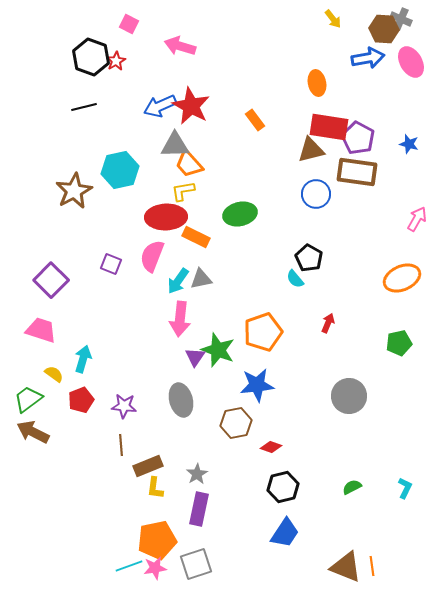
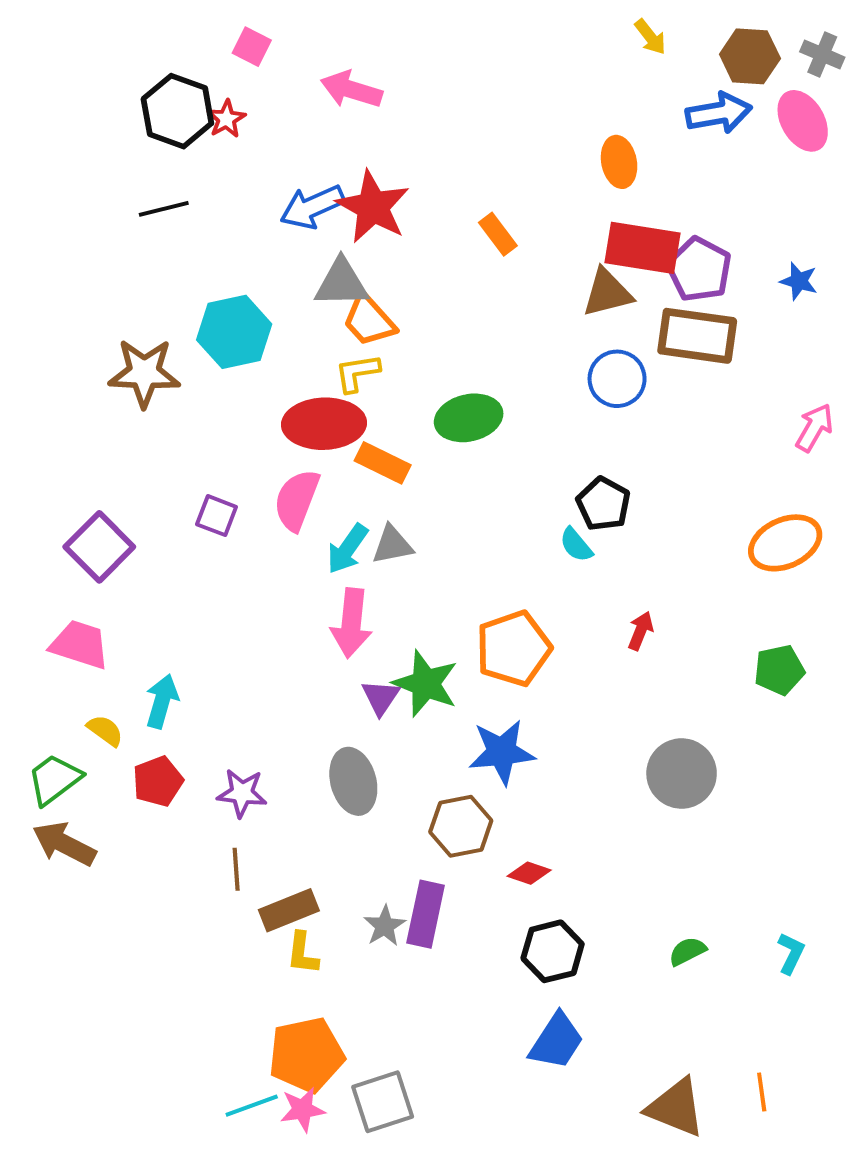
gray cross: (401, 19) -> (822, 54), moved
brown star: (74, 191) -> (144, 373), turned 30
purple rectangle: (199, 509) -> (426, 914), moved
orange line: (372, 566) -> (762, 1092), moved

